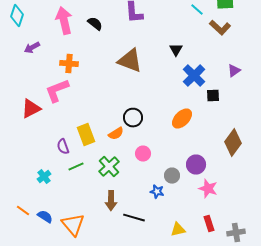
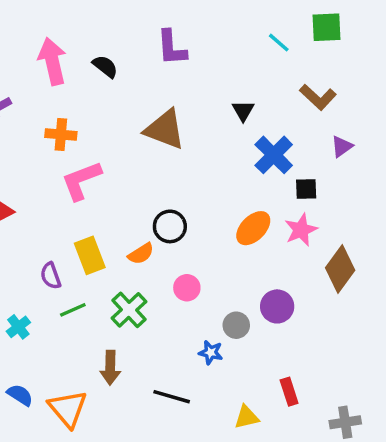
brown L-shape: (220, 28) -> (318, 97), moved
pink L-shape: (57, 91) -> (81, 180), moved
pink star: (208, 189) -> (301, 230), moved, turned 30
brown arrow: (111, 201) -> (110, 368), moved
red rectangle: (209, 224) -> (289, 392), moved

